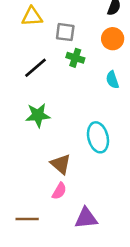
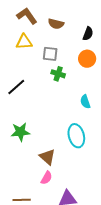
black line: (36, 68) -> (16, 87), moved
cyan semicircle: (112, 80) -> (85, 102), moved
green star: (38, 115) -> (20, 132), moved

